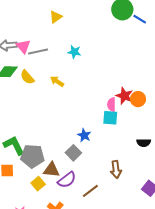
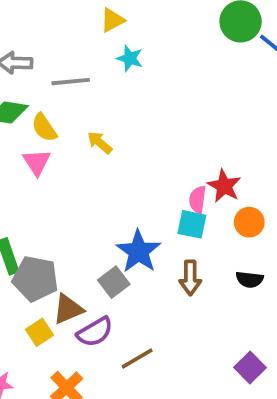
pink triangle: (23, 46) -> (37, 162), moved
cyan star: (74, 52) -> (130, 58), moved
orange circle: (138, 99) -> (249, 222), moved
blue star: (84, 135) -> (138, 251), size x1.6
brown arrow: (116, 169) -> (190, 278), moved
brown triangle: (51, 170) -> (68, 309), turned -36

